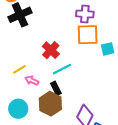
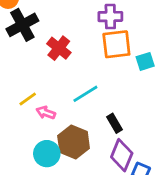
red cross: (51, 50) -> (59, 48), moved
black rectangle: (56, 88) -> (115, 123), moved
cyan circle: (18, 109) -> (47, 154), moved

